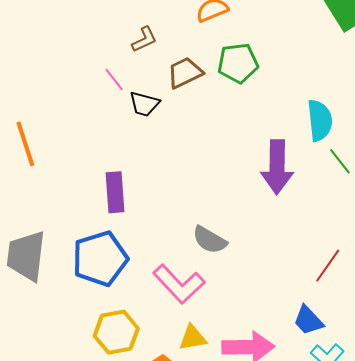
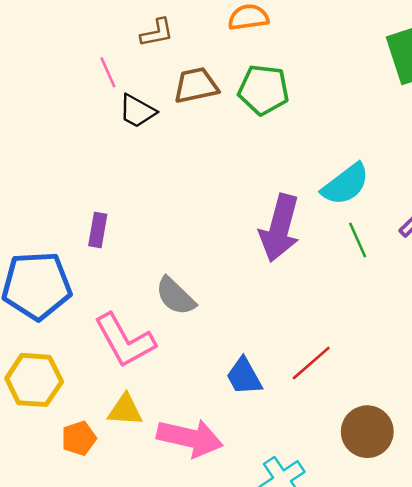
cyan semicircle: (320, 120) -> (345, 184), turned 45
purple rectangle: (115, 192) -> (98, 230), moved, size x0.7
blue trapezoid: (308, 320) -> (244, 376), moved

